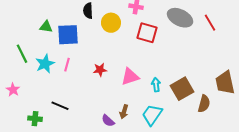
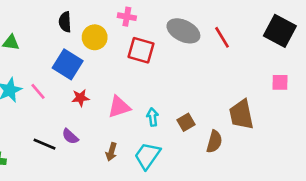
blue square: (68, 35) -> (68, 64), moved, turned 35
pink line: (67, 65) -> (38, 91), turned -56
brown square: (182, 89) -> (186, 122), size x0.6
black line: (60, 106) -> (44, 144), moved
purple semicircle: (108, 121) -> (70, 136), moved

